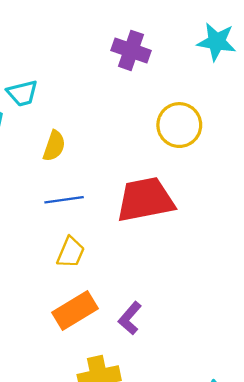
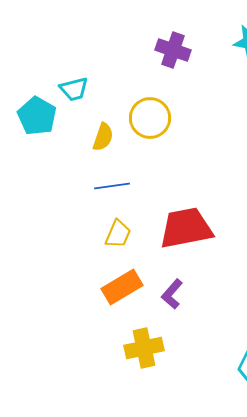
yellow circle: (179, 125) -> (150, 118), moved
red trapezoid: (145, 200) -> (186, 228), moved

